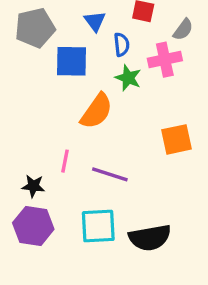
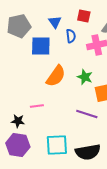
green star: (128, 78) -> (85, 77), moved
pink line: (65, 161) -> (37, 106), turned 72
purple line: (110, 174) -> (87, 114), moved

